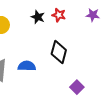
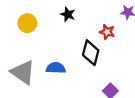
red star: (59, 15) -> (107, 32), moved

